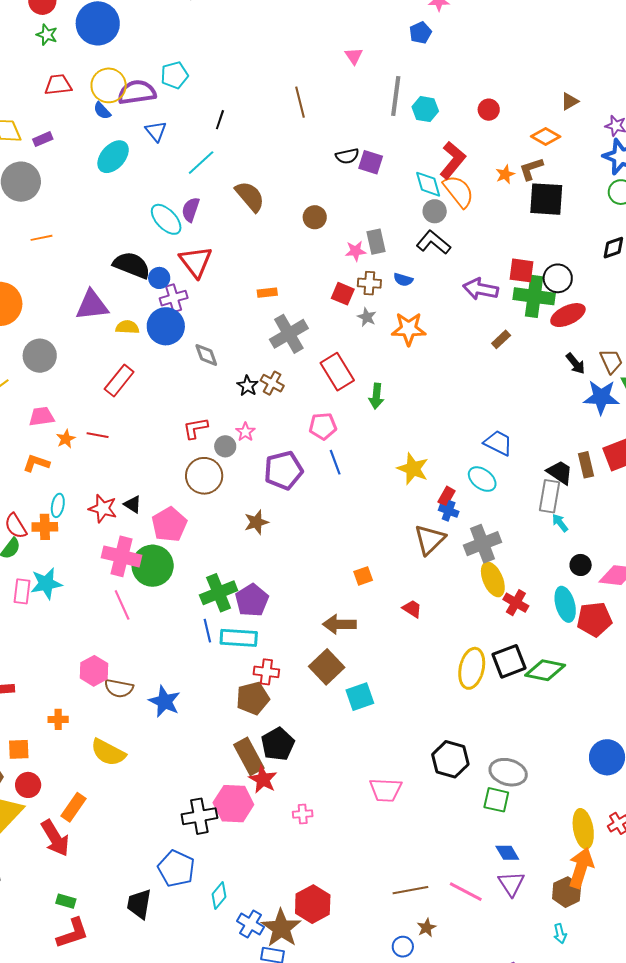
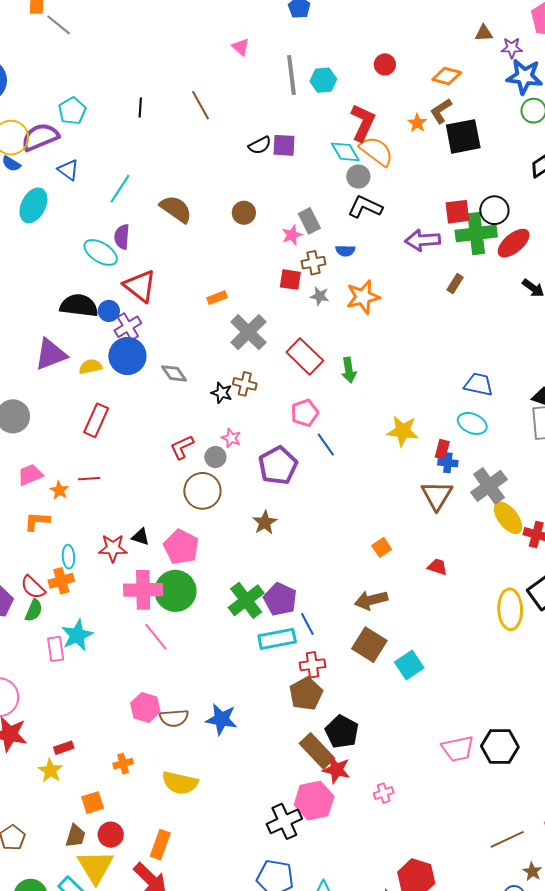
brown triangle: (570, 101) -> (484, 33), moved, turned 42
black line: (220, 120) -> (140, 108), moved
blue line: (207, 631) -> (307, 624), moved
black hexagon: (450, 759) -> (500, 747), moved

